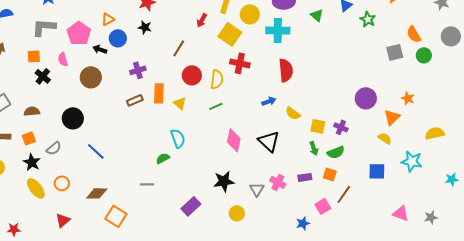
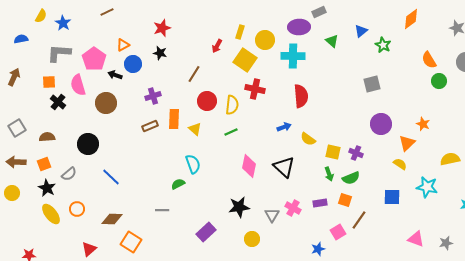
gray square: (395, 52) -> (372, 84), moved
pink semicircle: (63, 59) -> (78, 85), size x1.5
red triangle: (63, 220) -> (89, 249), moved

